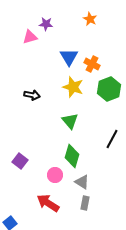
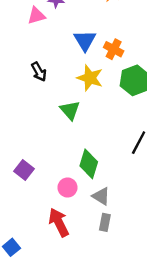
black arrow: (32, 95) -> (39, 72), moved, turned 49
green triangle: (70, 121) -> (70, 110), moved
red arrow: (48, 203) -> (59, 222), turned 30

